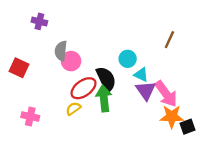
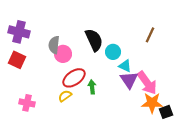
purple cross: (39, 21) -> (19, 32), moved, size x1.5
black semicircle: (106, 79) -> (94, 40), moved
green arrow: (104, 98) -> (92, 87), size x0.6

